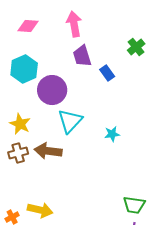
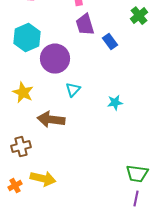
cyan triangle: (70, 121) -> (73, 90), size x0.6
brown cross: (18, 153) -> (21, 147), moved

